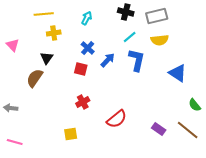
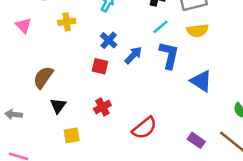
pink triangle: (13, 45) -> (23, 26), moved
black triangle: (47, 58) -> (58, 106), moved
blue triangle: (178, 73) -> (201, 81), moved
yellow square: (71, 134) -> (72, 135), moved

